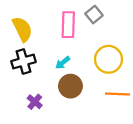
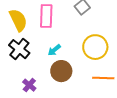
pink rectangle: (68, 25) -> (46, 16), moved
black cross: (23, 62) -> (19, 49), turned -35

